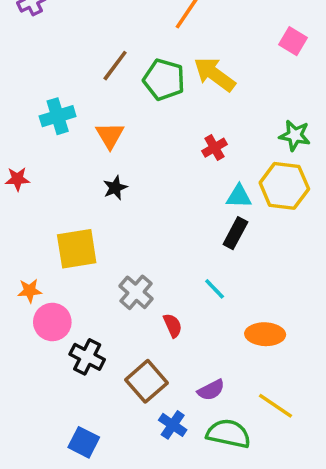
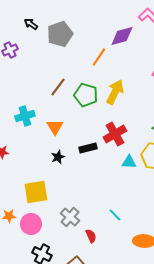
yellow arrow: (215, 74) -> (115, 92), turned 80
red cross: (215, 148) -> (115, 134), size x1.6
black rectangle: (235, 233) -> (88, 148), moved, turned 48
pink circle: (52, 322) -> (31, 224), moved

